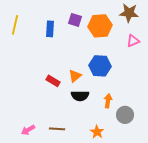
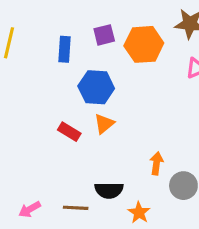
purple square: (75, 20) -> (104, 35), turned -32
blue hexagon: (100, 66) -> (96, 87), moved
black semicircle: (80, 96) -> (109, 190), moved

